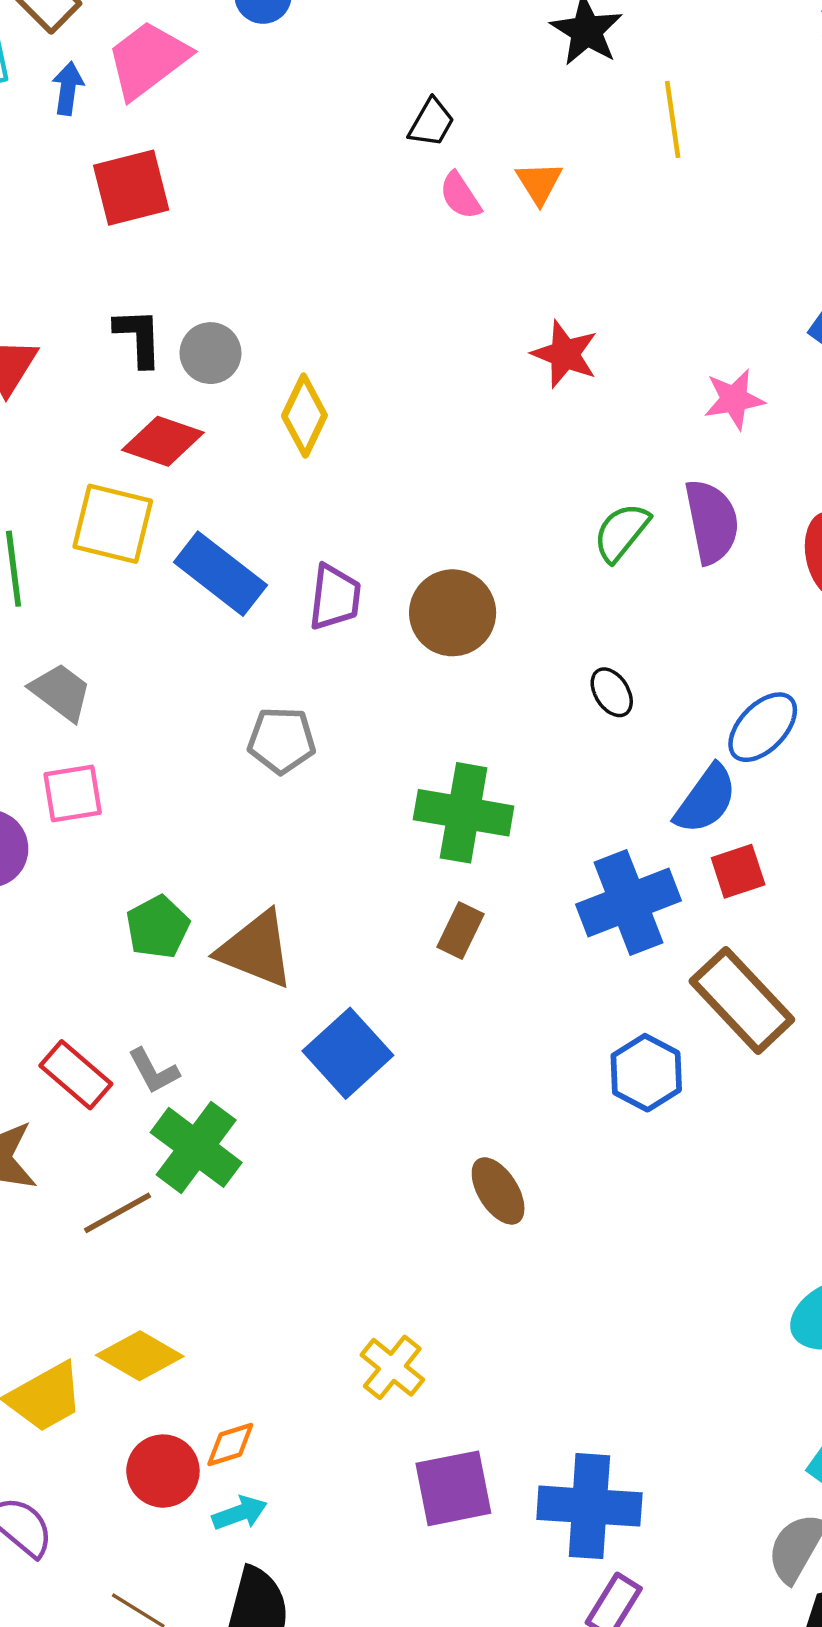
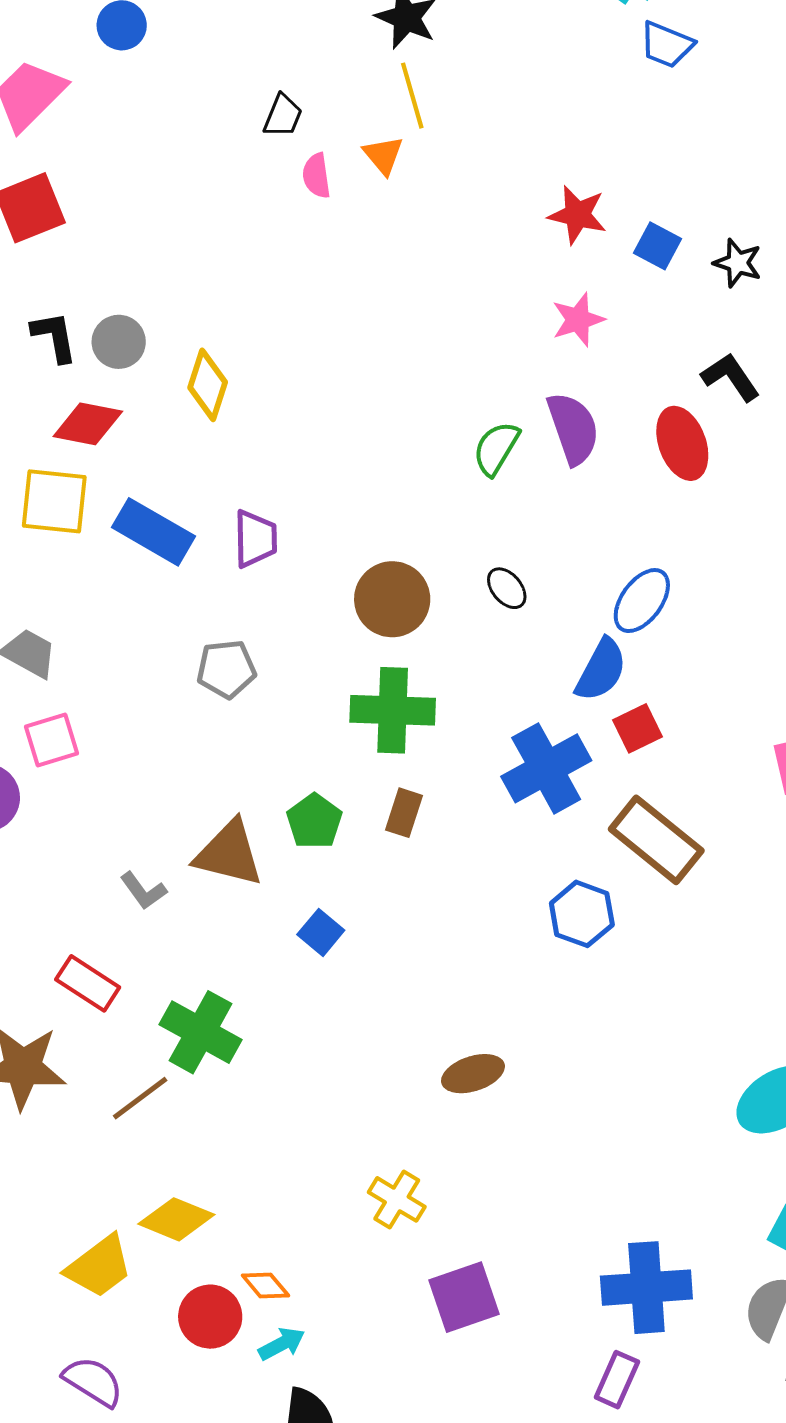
yellow line: (673, 119) -> (412, 96), moved
pink semicircle: (460, 196) -> (316, 176), turned 33
red star: (565, 354) -> (577, 215), moved
brown circle: (453, 613) -> (392, 599), moved
green pentagon: (158, 927) -> (314, 821), moved
blue square: (348, 1053) -> (321, 932), size x0.6
gray L-shape: (154, 1071) -> (143, 891), moved
brown ellipse: (498, 1191) -> (473, 1074), moved, turned -68
orange diamond: (230, 1444) -> (265, 1286), turned 75
blue cross: (589, 1506) -> (646, 1288), moved

